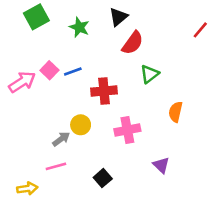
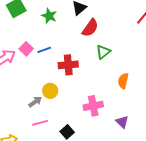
pink cross: (127, 130) -> (93, 106), moved
purple triangle: (161, 165) -> (122, 122), moved
pink line: (56, 166) -> (40, 123), moved

